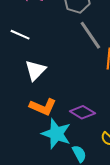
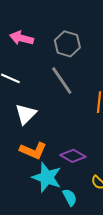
gray line: (90, 35) -> (62, 81), moved

